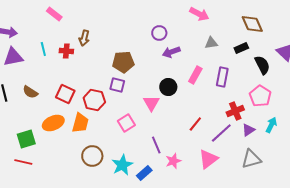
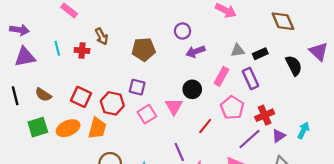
brown arrow: (84, 38) -> (102, 36), turned -42
gray triangle: (211, 43) -> (238, 50), moved
black rectangle: (241, 48) -> (260, 54), moved
brown pentagon: (123, 62) -> (144, 49), moved
purple rectangle: (222, 77) -> (251, 79), turned -36
pink pentagon: (260, 96) -> (232, 108), moved
pink square: (126, 123) -> (147, 114), moved
red line: (195, 124) -> (205, 126), moved
green square: (26, 139) -> (38, 127), moved

